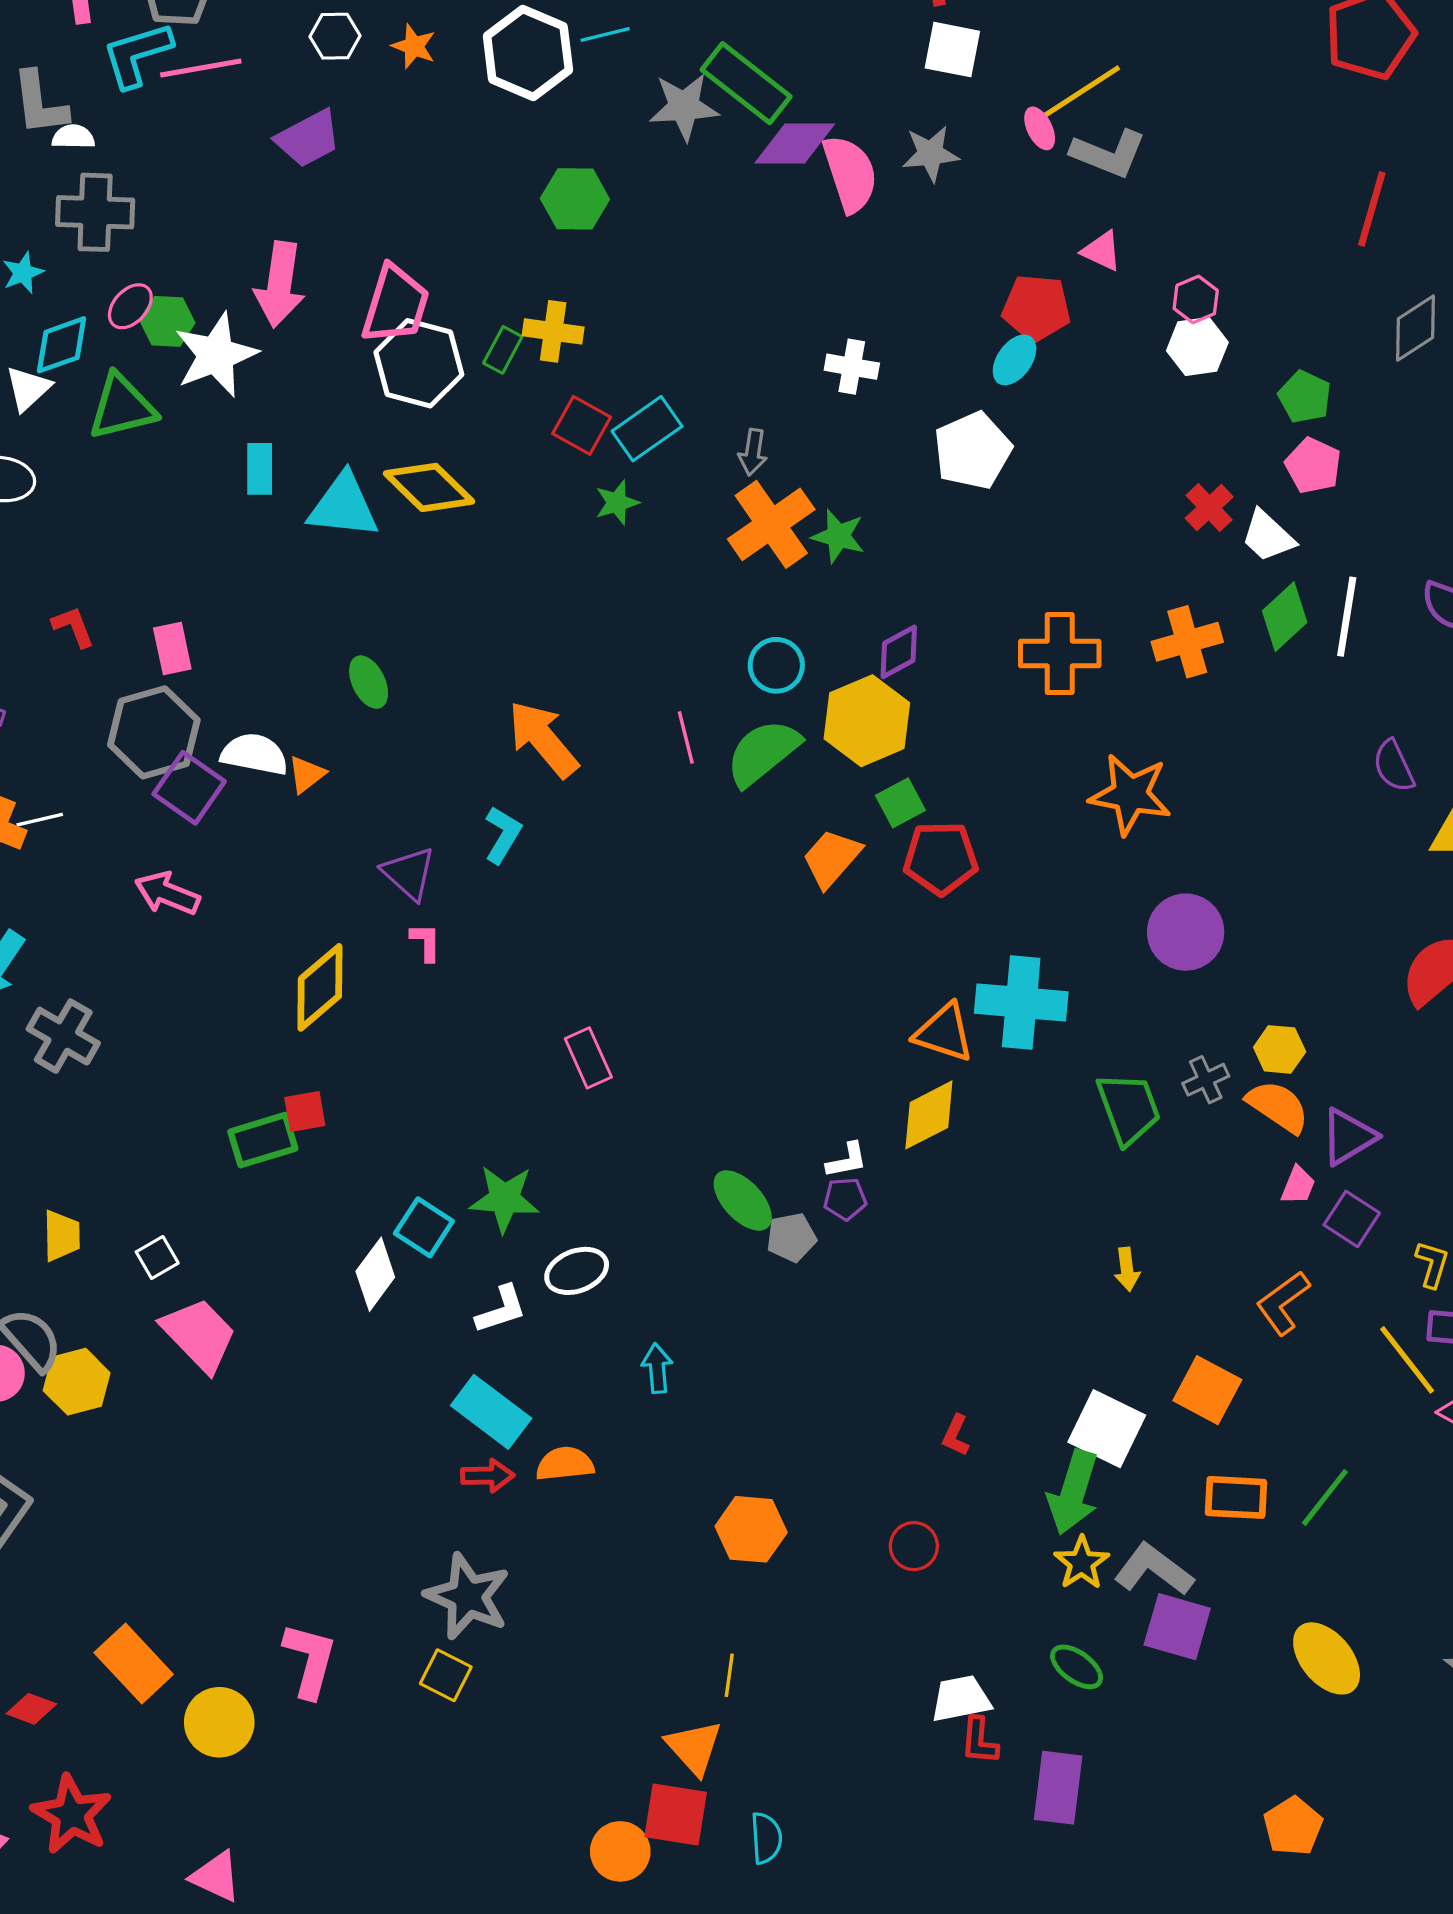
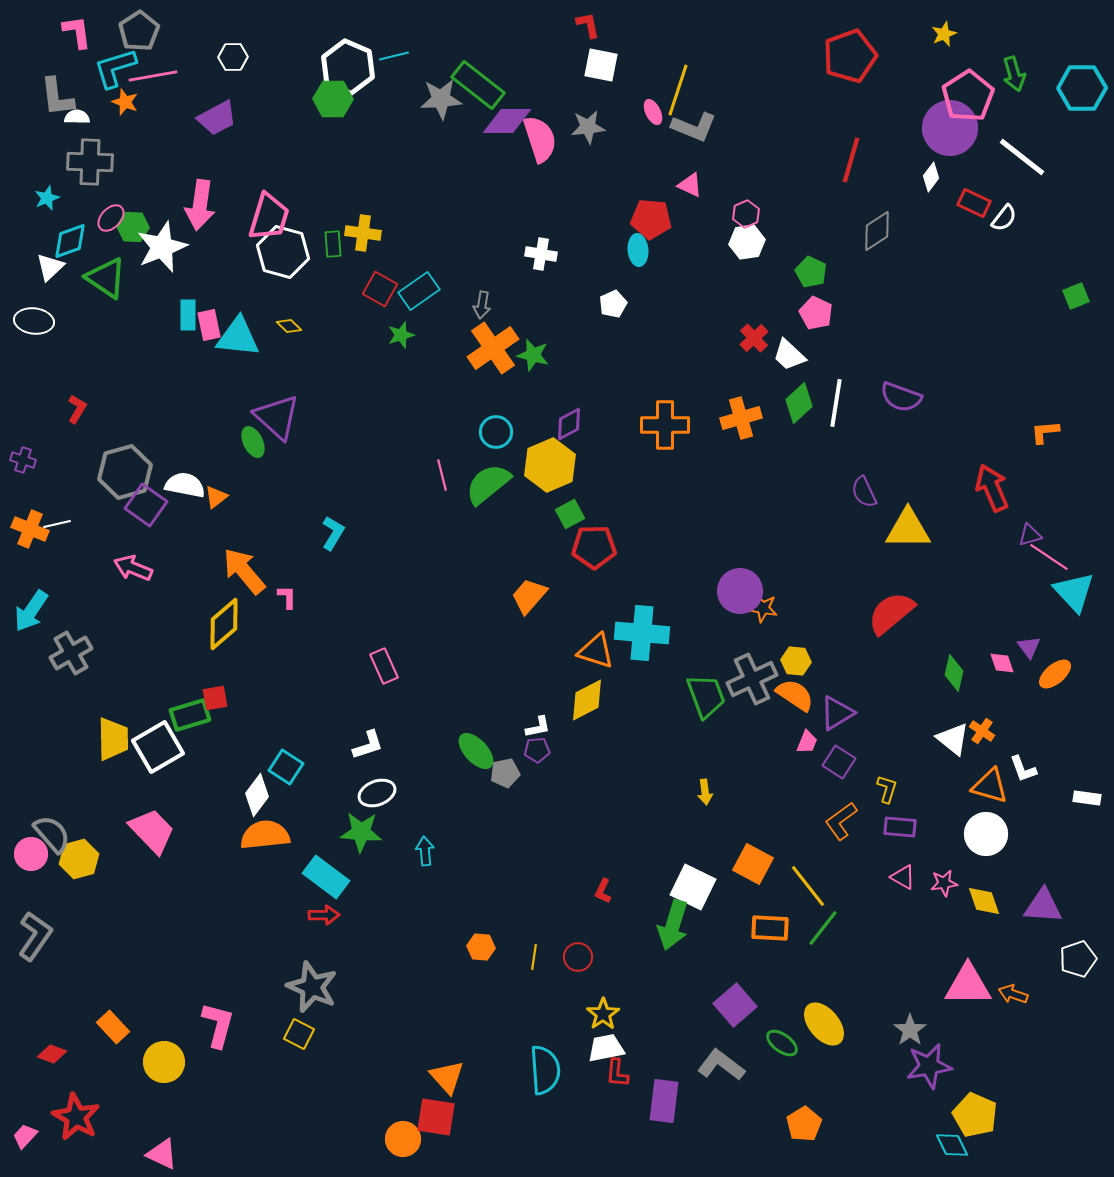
orange star: (414, 46) -> (125, 102), moved
yellow line: (1082, 92) -> (678, 90), turned -39
green hexagon: (575, 199) -> (333, 99), moved
green rectangle: (503, 350) -> (333, 244), turned -32
cyan ellipse: (1014, 360) -> (638, 250), turned -40
green triangle: (122, 407) -> (106, 278), turned 48
white pentagon: (973, 451) -> (613, 304), size x0.6
yellow diamond: (429, 487) -> (289, 326), size x0.5
red L-shape: (73, 627) -> (77, 409), turned 52
pink rectangle: (172, 649) -> (209, 325), moved
orange arrow: (543, 739) -> (244, 571), moved
orange star: (1130, 794) -> (763, 608), moved, size x0.6
orange trapezoid: (832, 858) -> (529, 596), moved
purple triangle: (409, 873) -> (277, 417), moved, size x1.4
gray cross: (63, 1036) -> (71, 653), turned 30
gray cross: (1206, 1080) -> (752, 679), size x1.8
green star: (504, 1199) -> (361, 832), moved
yellow trapezoid: (62, 1236) -> (113, 739), moved, size x1.4
white square: (157, 1258) -> (158, 747), moved, size x2.0
orange L-shape: (1283, 1303) -> (841, 821), moved
white L-shape: (501, 1310) -> (368, 745), moved
yellow line: (1407, 1360) -> (808, 886), moved
orange semicircle: (565, 1464) -> (265, 835), moved, size x1.4
orange hexagon: (751, 1529) -> (481, 947), size x0.7
yellow star: (1082, 1563) -> (603, 1014), moved
gray L-shape: (1154, 1570) -> (721, 1065), moved
purple square: (1177, 1627) -> (735, 1005), turned 33
orange rectangle: (134, 1664) -> (113, 1027), size x0.7
green ellipse: (1077, 1667) -> (782, 1043), moved
yellow line: (729, 1675) -> (534, 957), moved
cyan semicircle: (766, 1838) -> (545, 1070), moved, size x1.6

